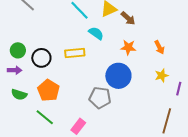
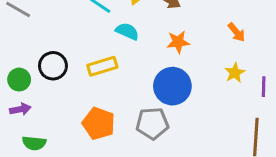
orange arrow: (159, 47) -> (236, 32), moved
black circle: (41, 58) -> (53, 66), moved
orange pentagon: (48, 90) -> (99, 124), moved

